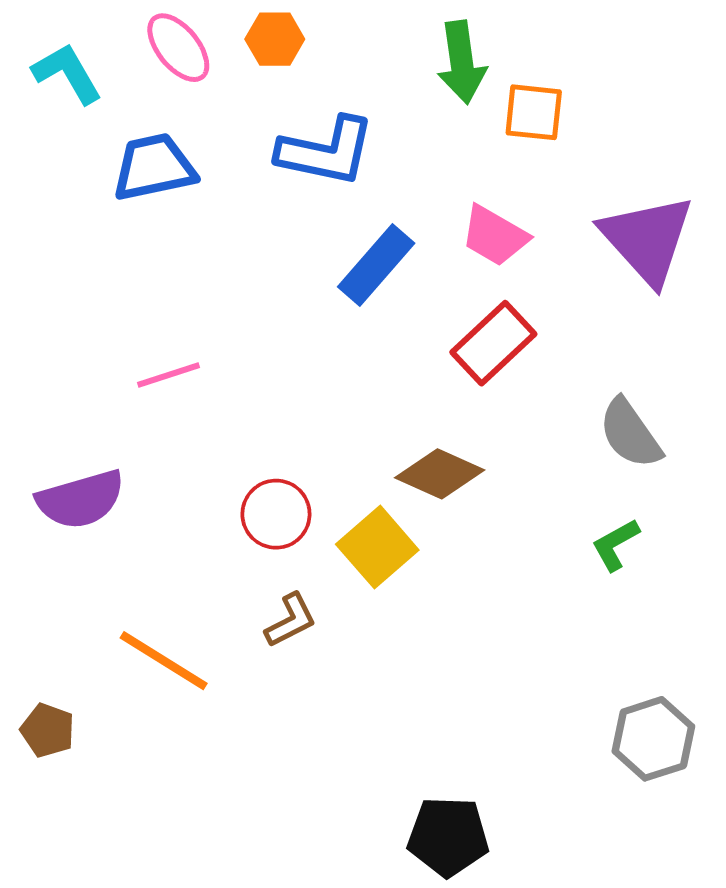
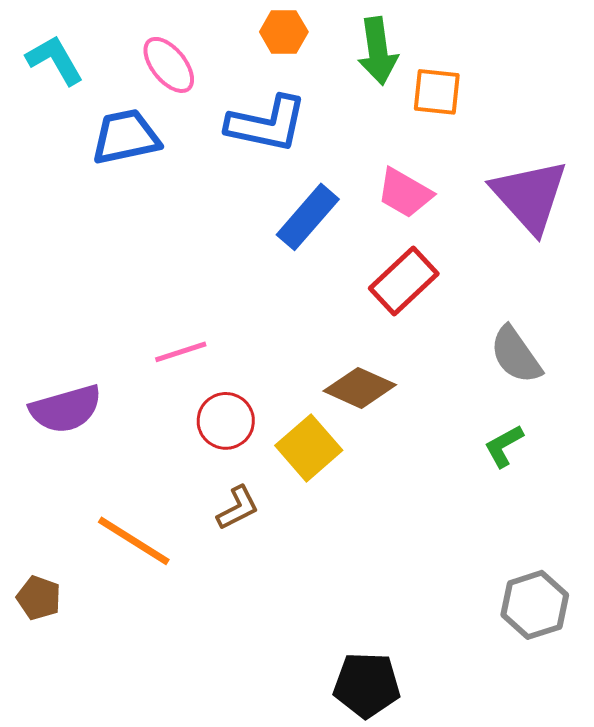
orange hexagon: (275, 39) -> (284, 32), moved
pink ellipse: (178, 48) -> (169, 65), moved
pink line: (169, 375) -> (181, 352), moved

